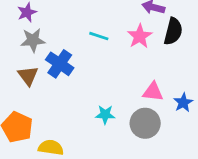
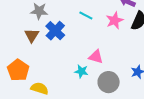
pink triangle: (153, 92) -> (96, 57), moved

